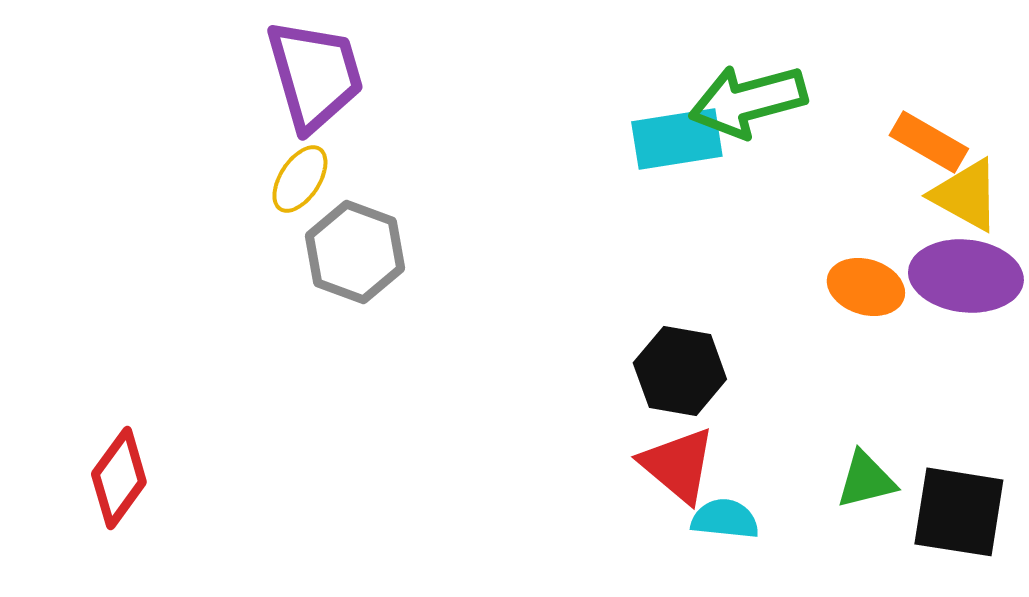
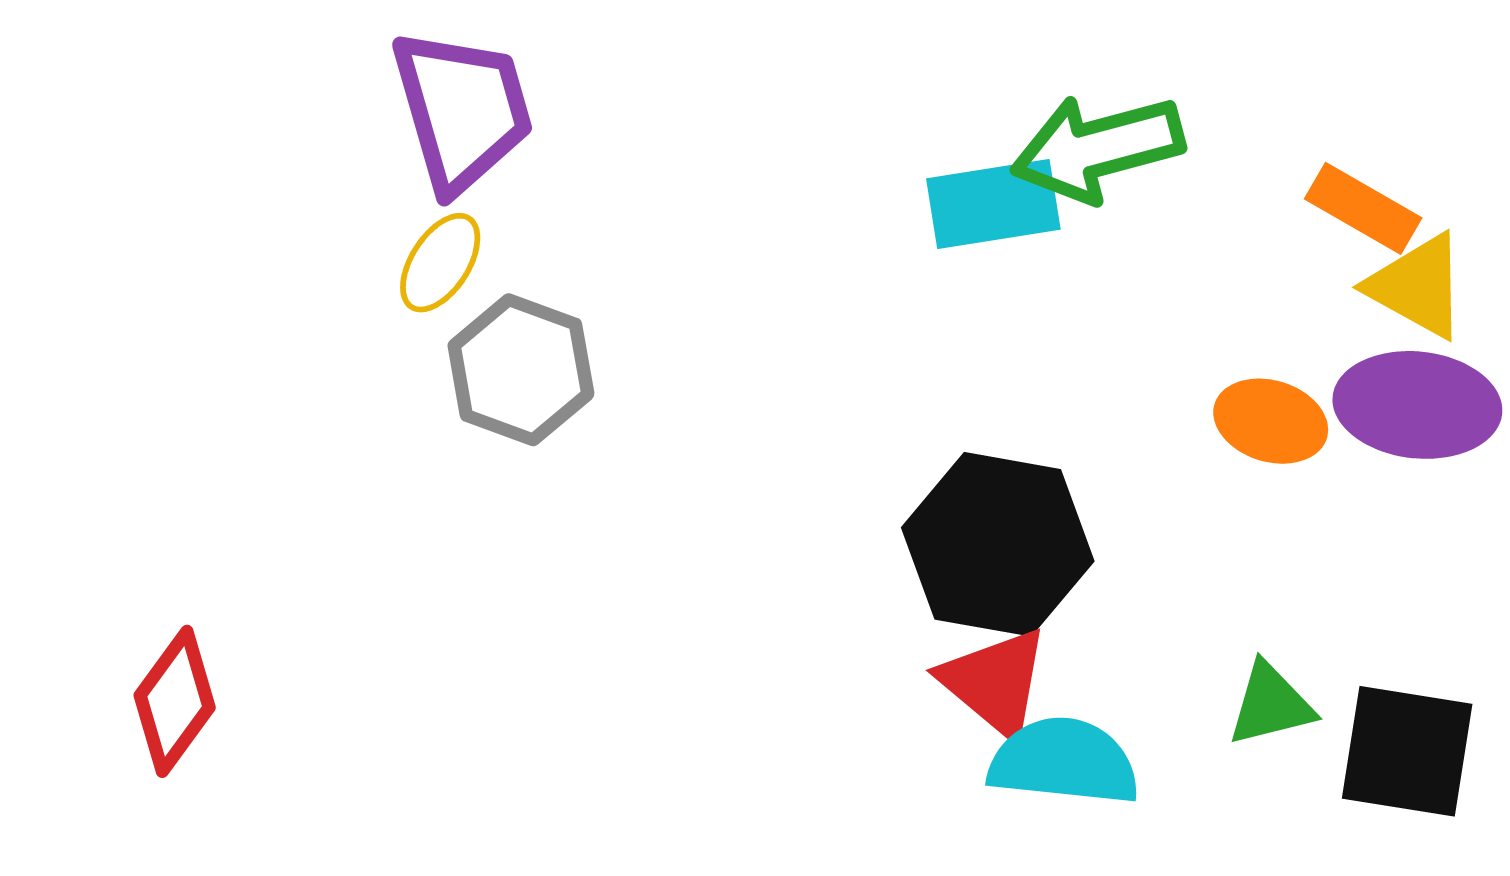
black hexagon: (680, 371) -> (998, 544), size x1.4
cyan semicircle: (725, 519) -> (1064, 762), size x1.5

